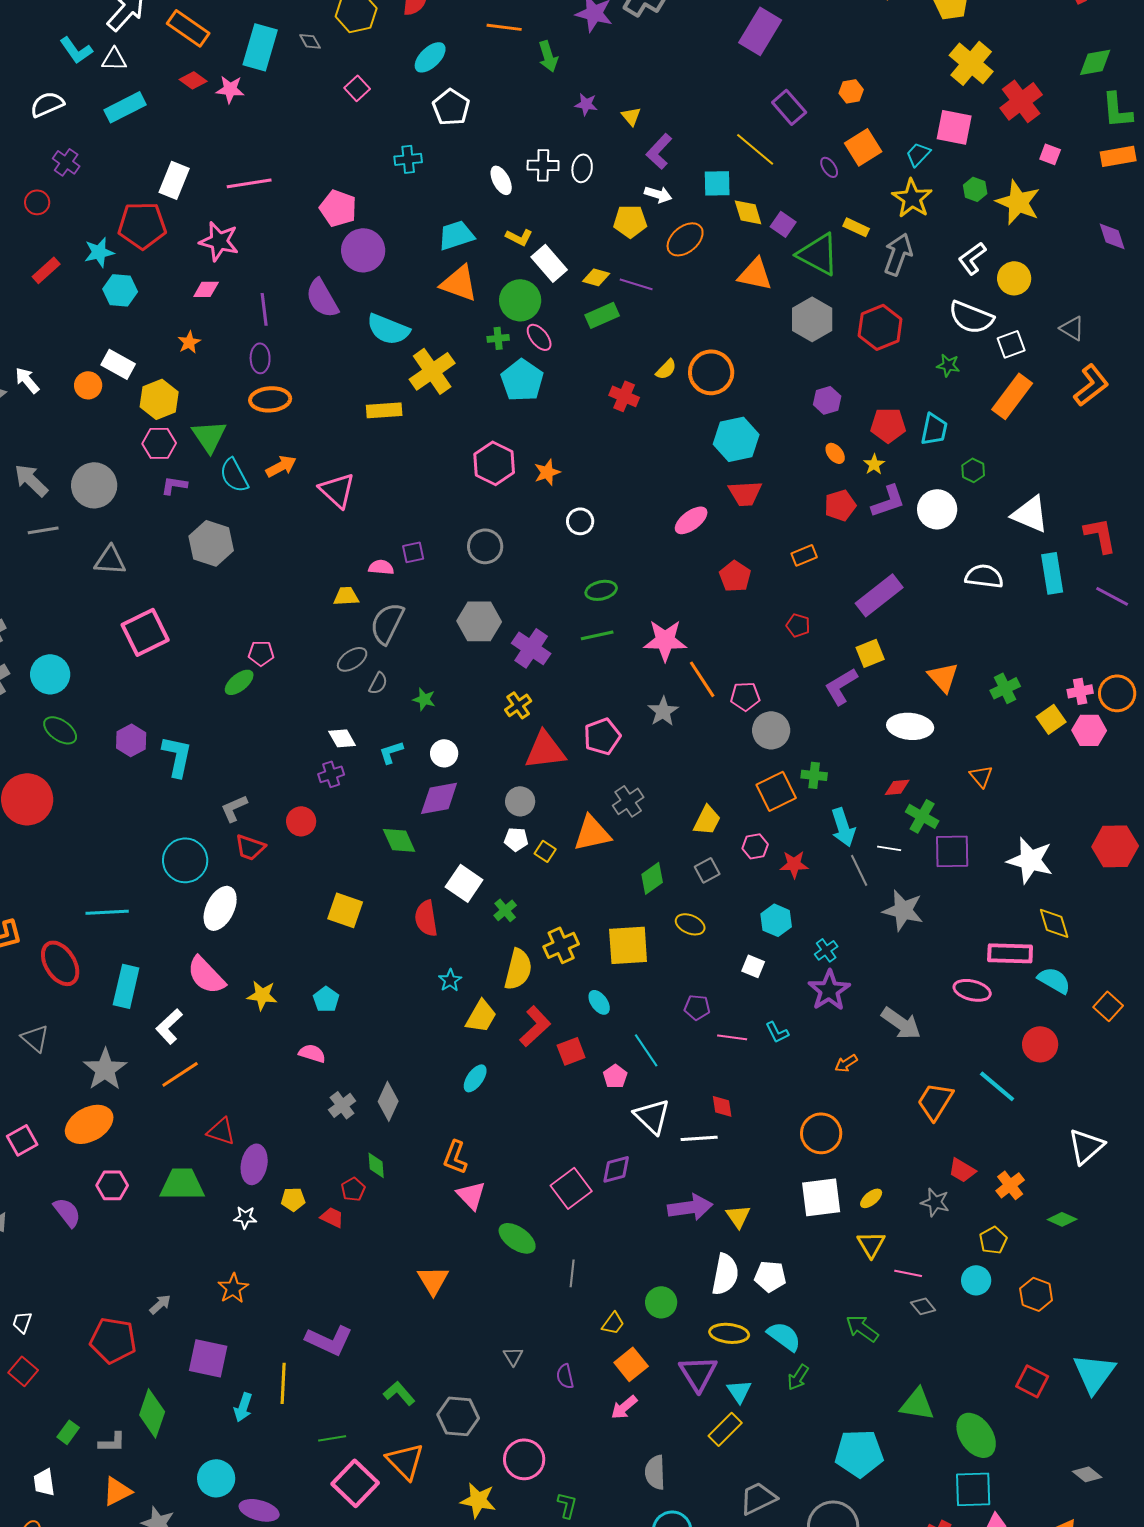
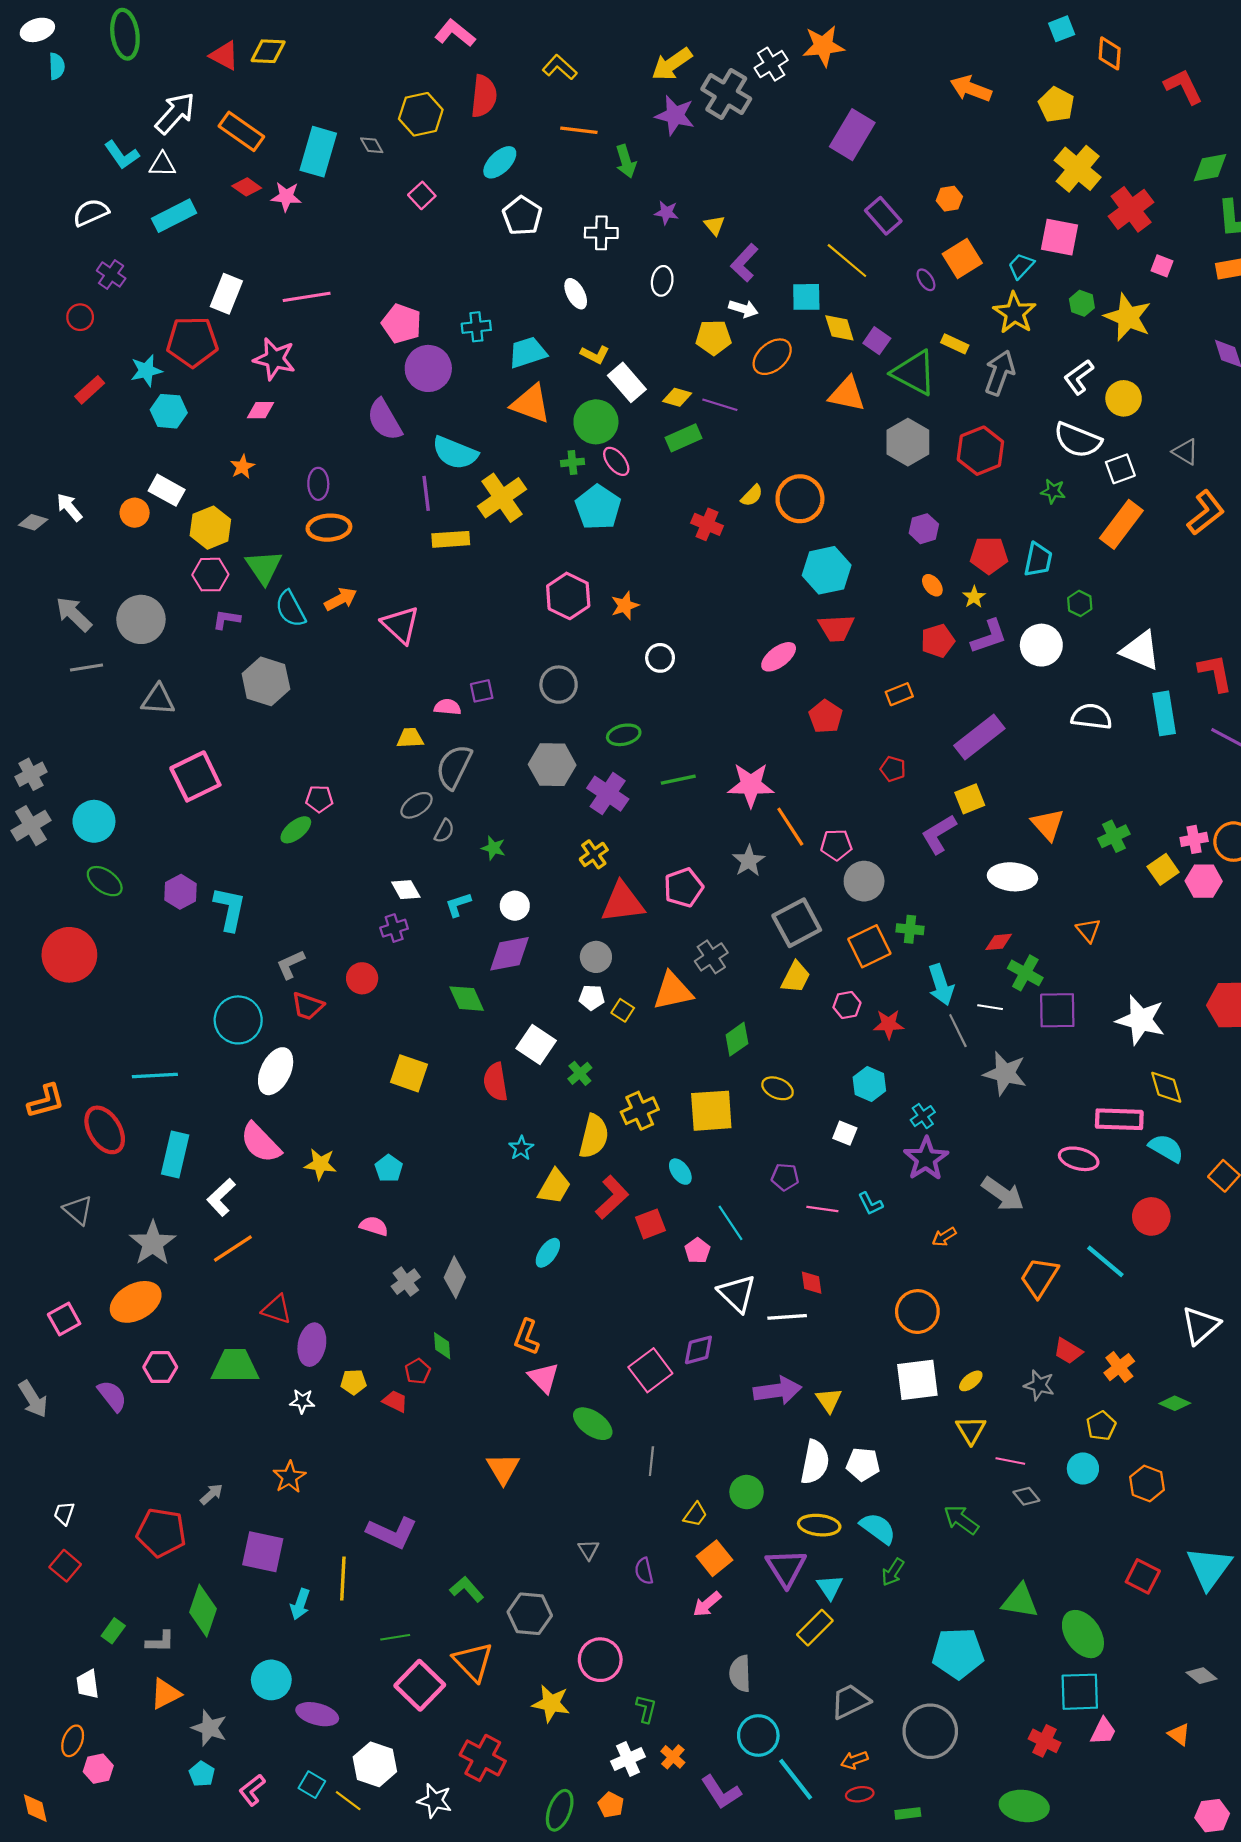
cyan cross: (408, 159) -> (476, 327), moved
white cross: (543, 165) -> (601, 233), moved
purple line: (264, 309) -> (426, 493), moved
green ellipse: (601, 590) -> (624, 735), moved
gray square: (707, 870) -> (797, 923), moved, size x1.8

